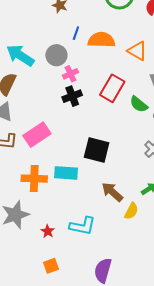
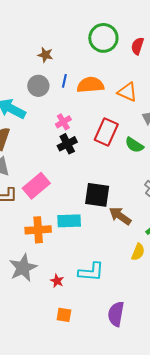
gray circle: (56, 55) -> (38, 86), moved
brown arrow: (112, 192) -> (120, 216), moved
orange square: (51, 266) -> (64, 315), turned 35

